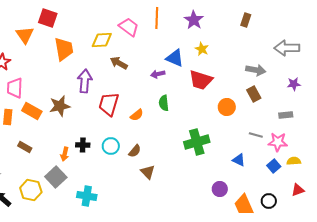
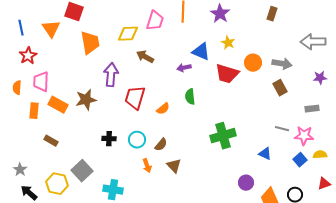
pink trapezoid: (129, 27) -> (155, 21), turned 70
orange circle: (227, 107) -> (253, 63), moved
orange arrow: (65, 154) -> (147, 166), moved, turned -32

